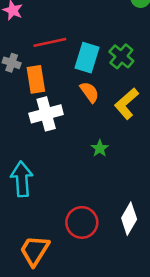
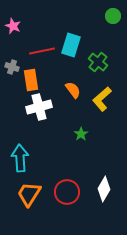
cyan rectangle: (87, 58) -> (71, 45), moved
orange trapezoid: (35, 251) -> (29, 194), moved

